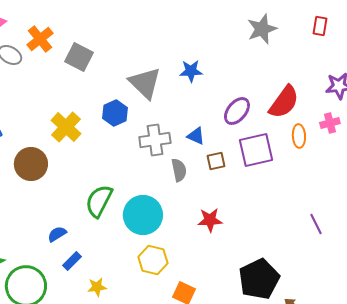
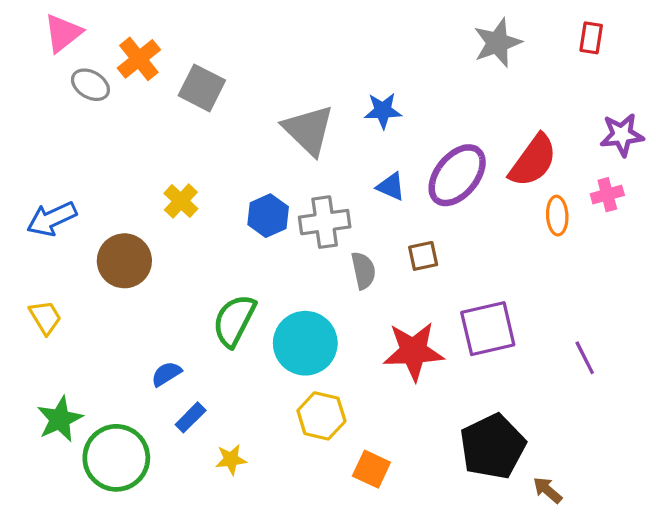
purple ellipse: (237, 111) -> (457, 175), size x1.4
blue hexagon: (115, 113) -> (268, 216), moved
yellow cross: (66, 127) -> (181, 201), size x0.7
blue triangle: (196, 136) -> (391, 186), moved
purple square: (256, 150) -> (488, 329), moved
red star: (210, 220) -> (413, 351), size x1.5

